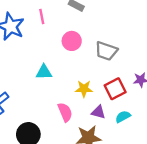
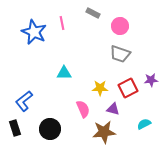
pink circle: (72, 41) -> (120, 26), moved
cyan semicircle: (123, 117) -> (144, 124), moved

